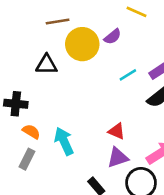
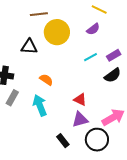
purple semicircle: (113, 37) -> (93, 29), moved
orange semicircle: (31, 132) -> (46, 80), moved
gray rectangle: (27, 159) -> (12, 98), moved

